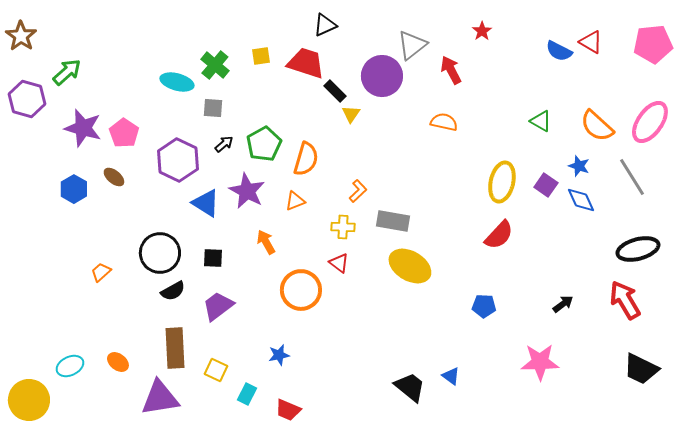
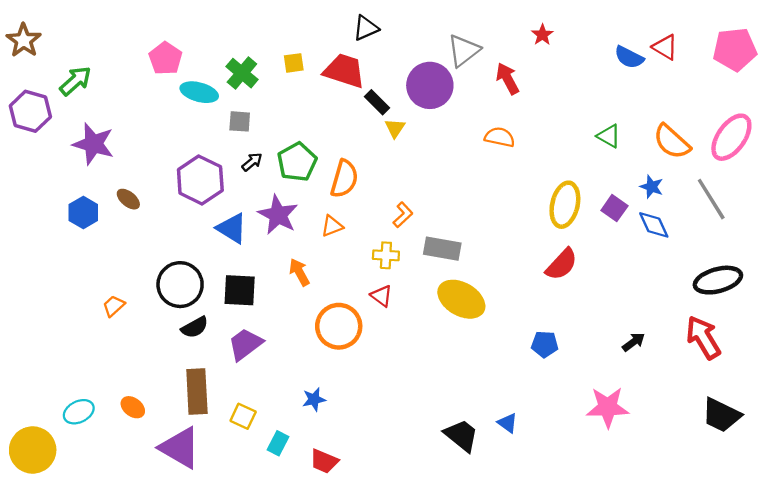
pink pentagon: (124, 133) -> (165, 58), moved
black square: (213, 258) -> (240, 290), size x1.5
purple triangle: (160, 398) -> (180, 448), turned 39

